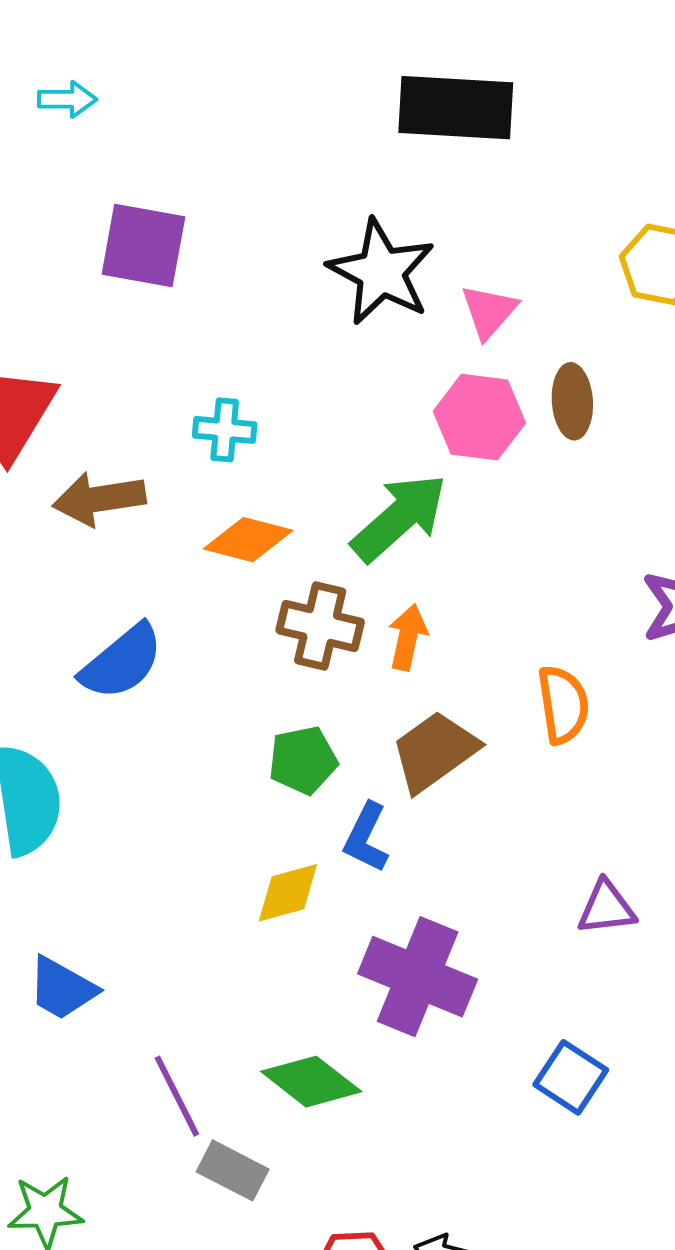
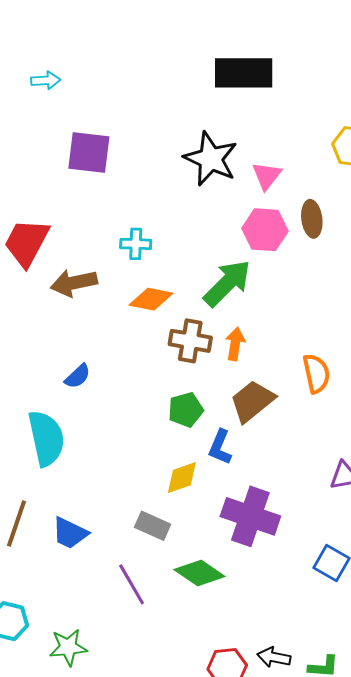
blue semicircle: (122, 662) -> (78, 376), moved, size x0.6
gray rectangle: (233, 1170) -> (153, 526), moved

